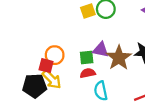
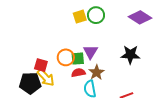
purple triangle: (101, 50) -> (90, 52), turned 49
orange circle: (55, 55) -> (66, 57), moved
brown star: (119, 58) -> (97, 72), moved, size x0.7

